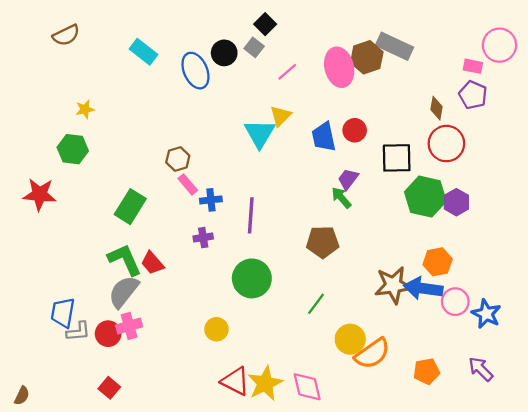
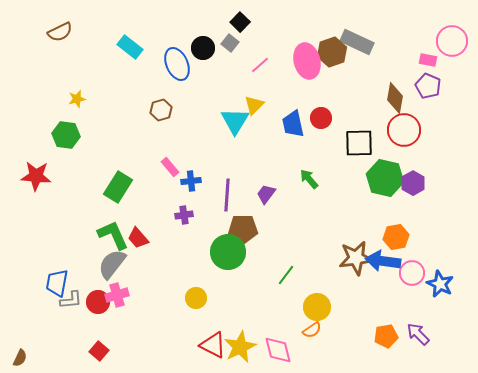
brown diamond: (436, 108) -> (395, 98), size x1.4
brown hexagon: (178, 159) -> (161, 110), moved
purple trapezoid: (348, 179) -> (266, 194), moved
brown pentagon: (323, 242) -> (243, 229), moved
orange semicircle: (372, 354) -> (312, 330), moved, size x0.6
purple arrow: (481, 369) -> (418, 334), moved

